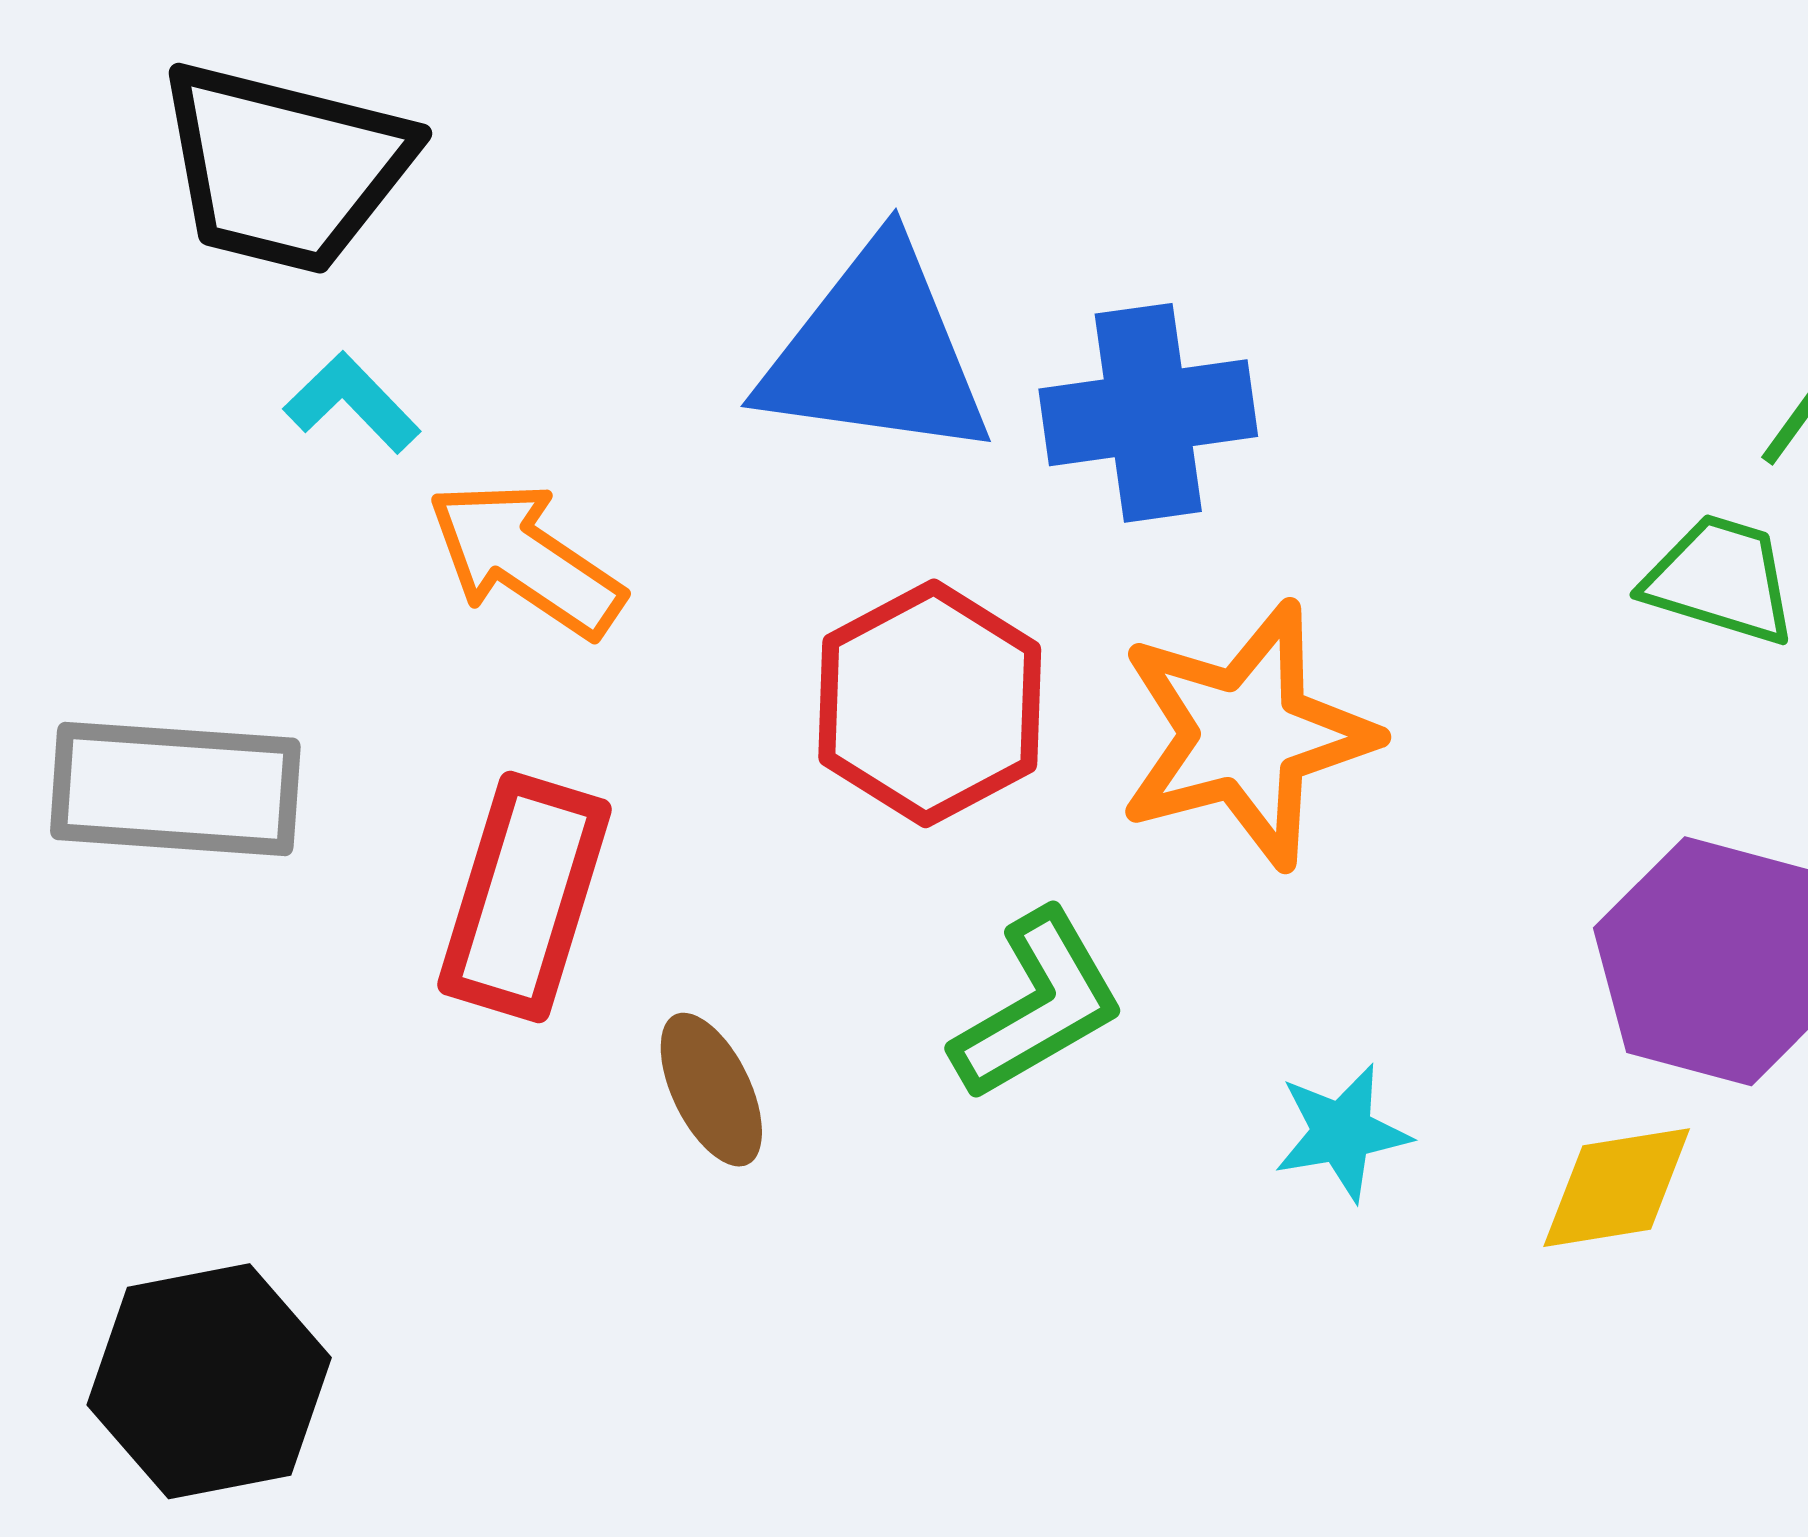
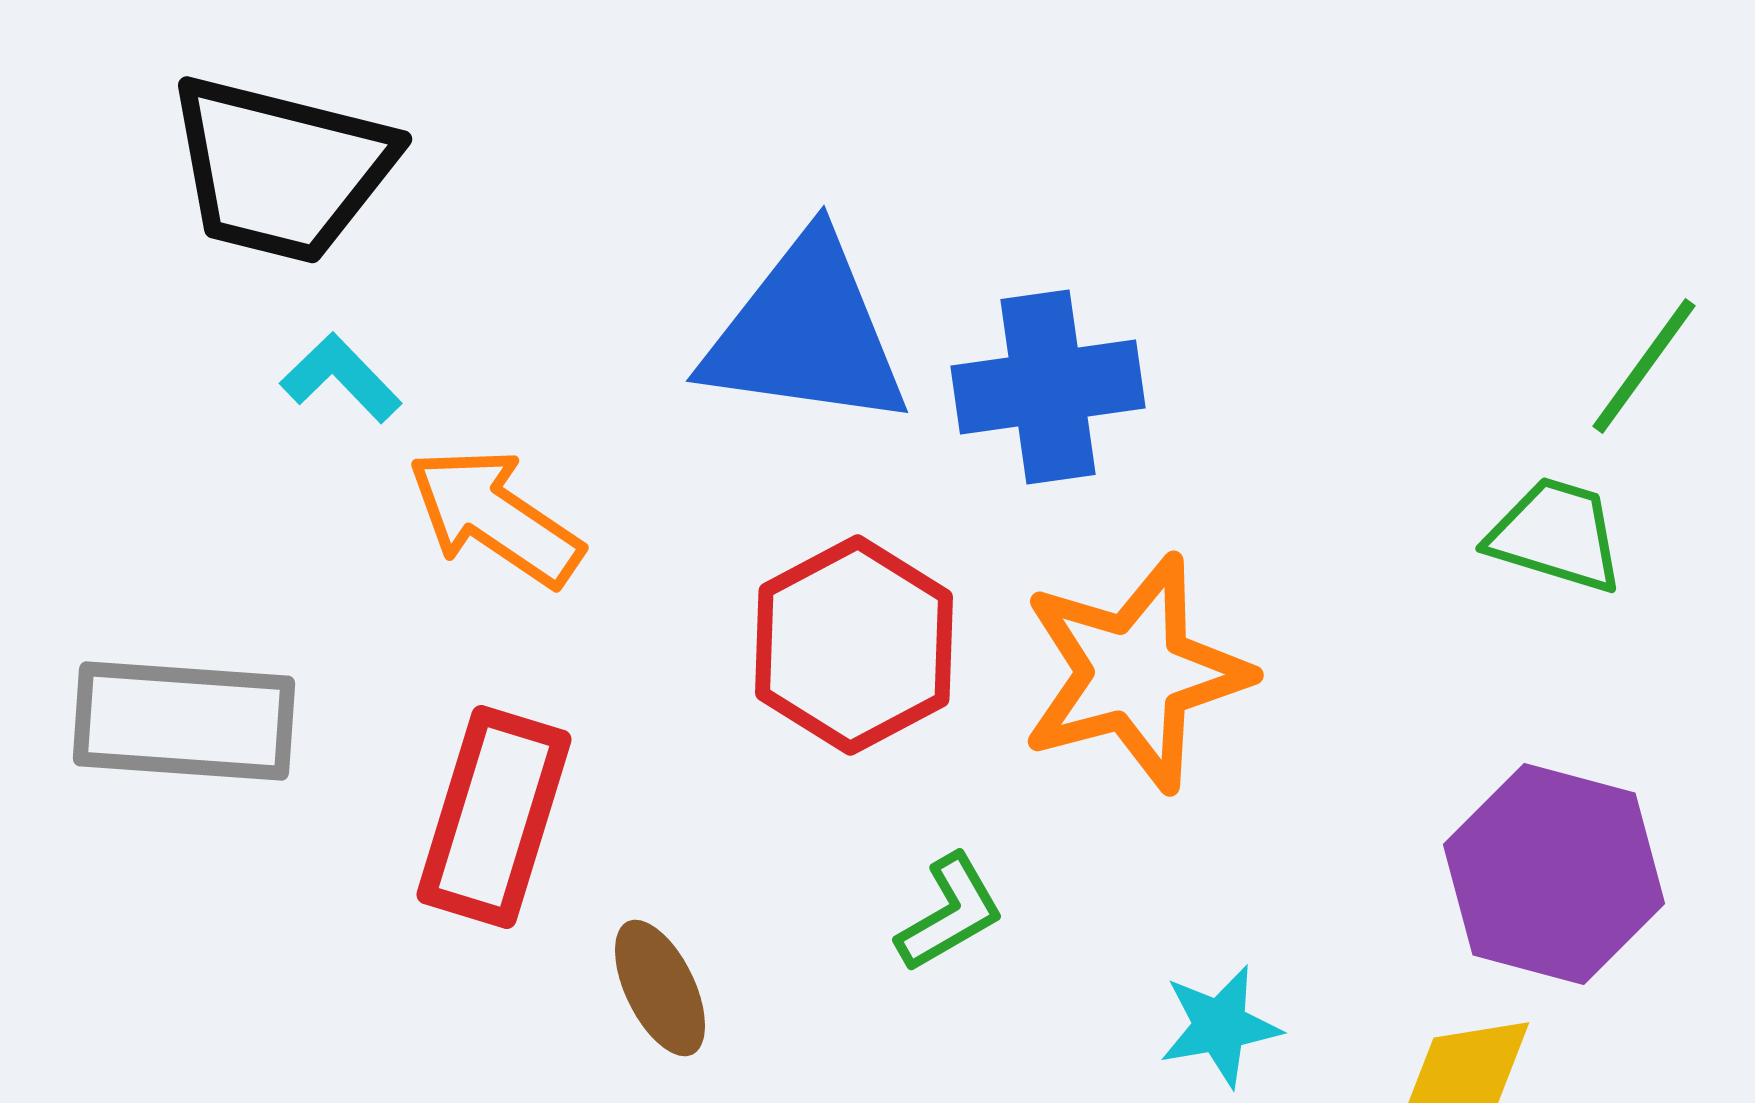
green L-shape: (1038, 1005) -> (950, 913), size x0.7

